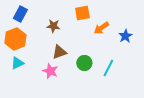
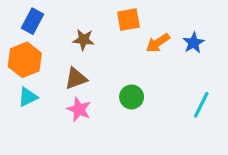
blue star: (125, 36) -> (193, 43), moved
brown triangle: (59, 52) -> (76, 78), moved
cyan line: (108, 68) -> (201, 105), moved

